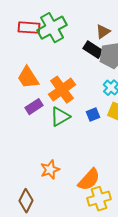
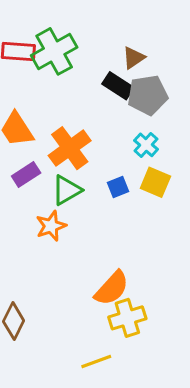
orange star: (50, 170) -> (51, 226), moved

